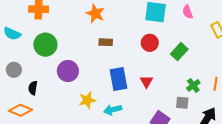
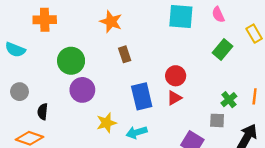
brown rectangle: (106, 42) -> (125, 54), turned 72
red circle: (150, 43) -> (176, 76), moved
green circle: (45, 45) -> (71, 61), moved
green rectangle: (179, 52) -> (222, 50), moved
red triangle: (146, 82) -> (174, 98), turned 32

